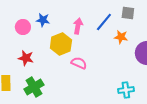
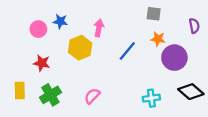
blue line: (104, 22) -> (127, 51), moved
orange star: (121, 37) -> (158, 39), moved
pink semicircle: (79, 63) -> (92, 96), moved, turned -70

